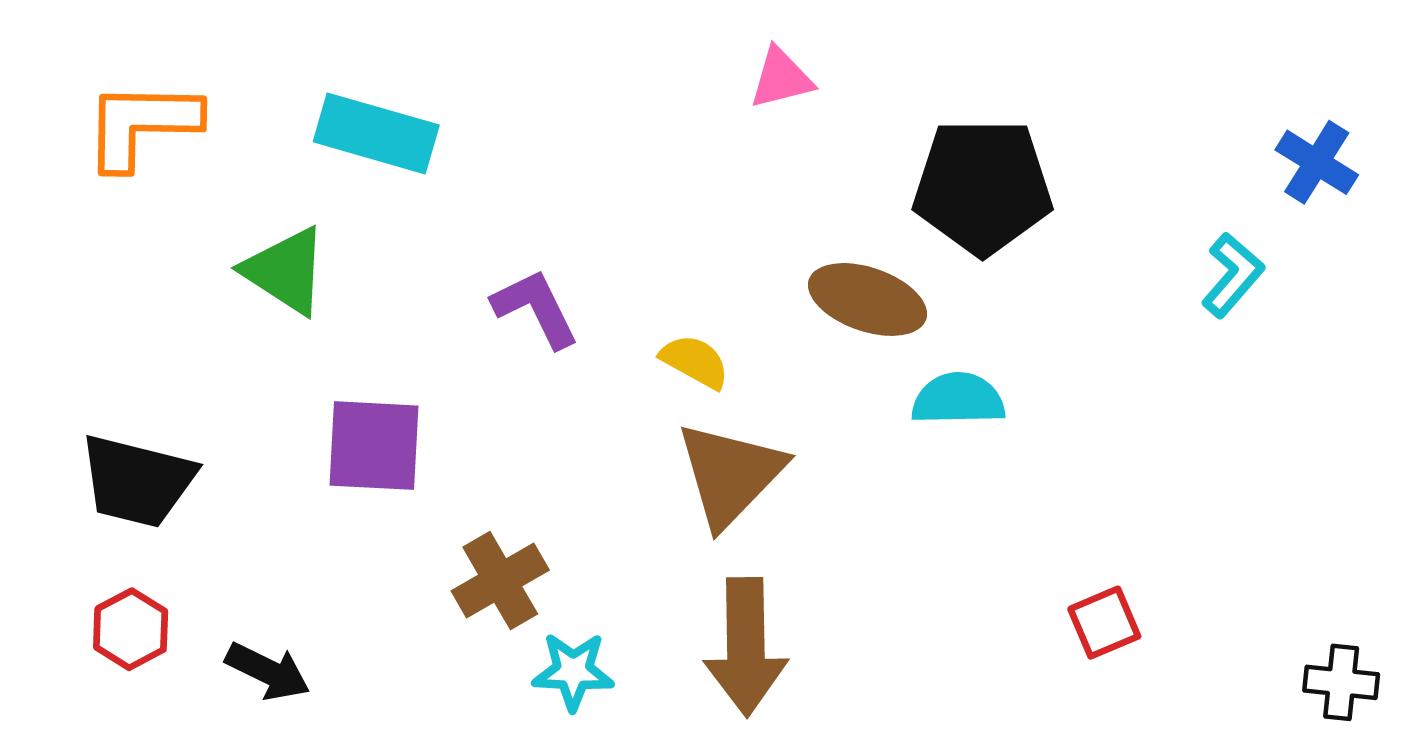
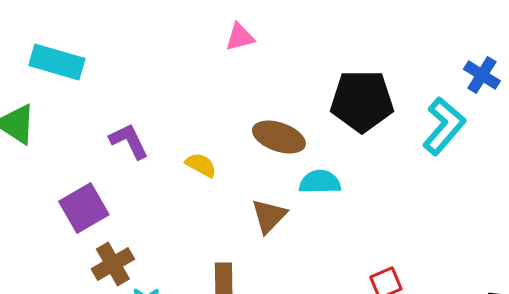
black pentagon: (983, 187) -> (362, 101), moved
cyan L-shape: (1233, 275) -> (444, 126), size x1.5
purple square: (374, 446) -> (84, 208), moved, turned -33
brown triangle: (730, 474) -> (269, 216), moved, size x0.7

